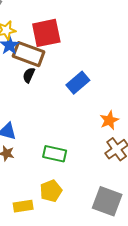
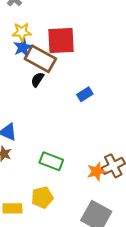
blue rectangle: (78, 83) -> (85, 94), size x0.7
orange star: (109, 120) -> (96, 172), moved

